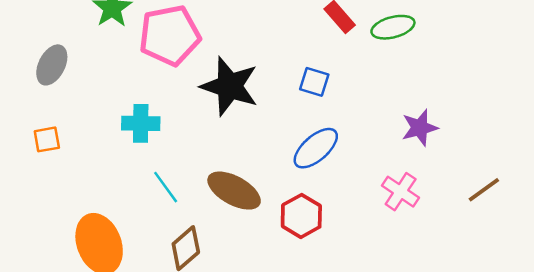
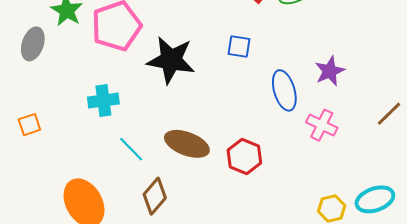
gray ellipse: (52, 65) -> (33, 44), moved
blue ellipse: (316, 148) -> (284, 90), moved, turned -57

